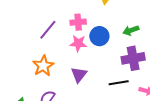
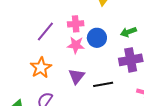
black line: (119, 83) -> (103, 84), moved

